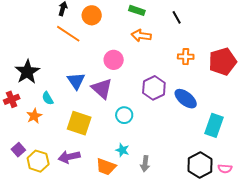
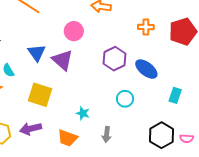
cyan circle: (124, 115) -> (125, 99), moved
cyan rectangle: (214, 125) -> (175, 95), size x0.7
cyan star: (122, 150) -> (83, 113), moved

